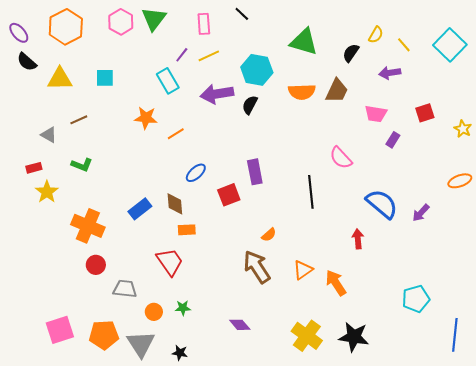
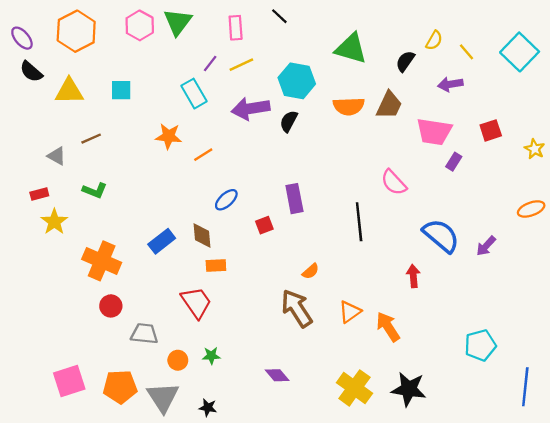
pink trapezoid: (376, 114) -> (434, 132), size x1.4
red square: (229, 195) -> (264, 225), size x0.7

